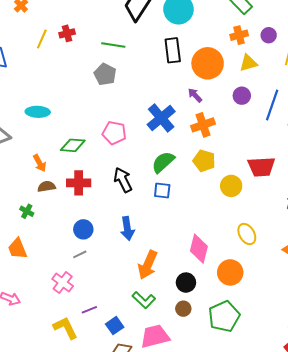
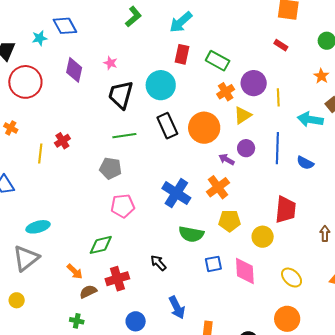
purple circle: (269, 35) -> (254, 83), size x1.6
green line: (113, 45) -> (124, 136), moved
purple arrow: (195, 95) -> (227, 159), moved
cyan ellipse: (38, 112) -> (38, 227), moved
pink pentagon: (114, 133) -> (123, 206), moved
green semicircle: (163, 162) -> (191, 234), turned -110
red trapezoid: (261, 167) -> (285, 210), turned -64
black arrow: (123, 180) -> (158, 263), size x0.7
blue square: (162, 191) -> (213, 264), moved
pink diamond: (199, 249) -> (245, 271), moved

